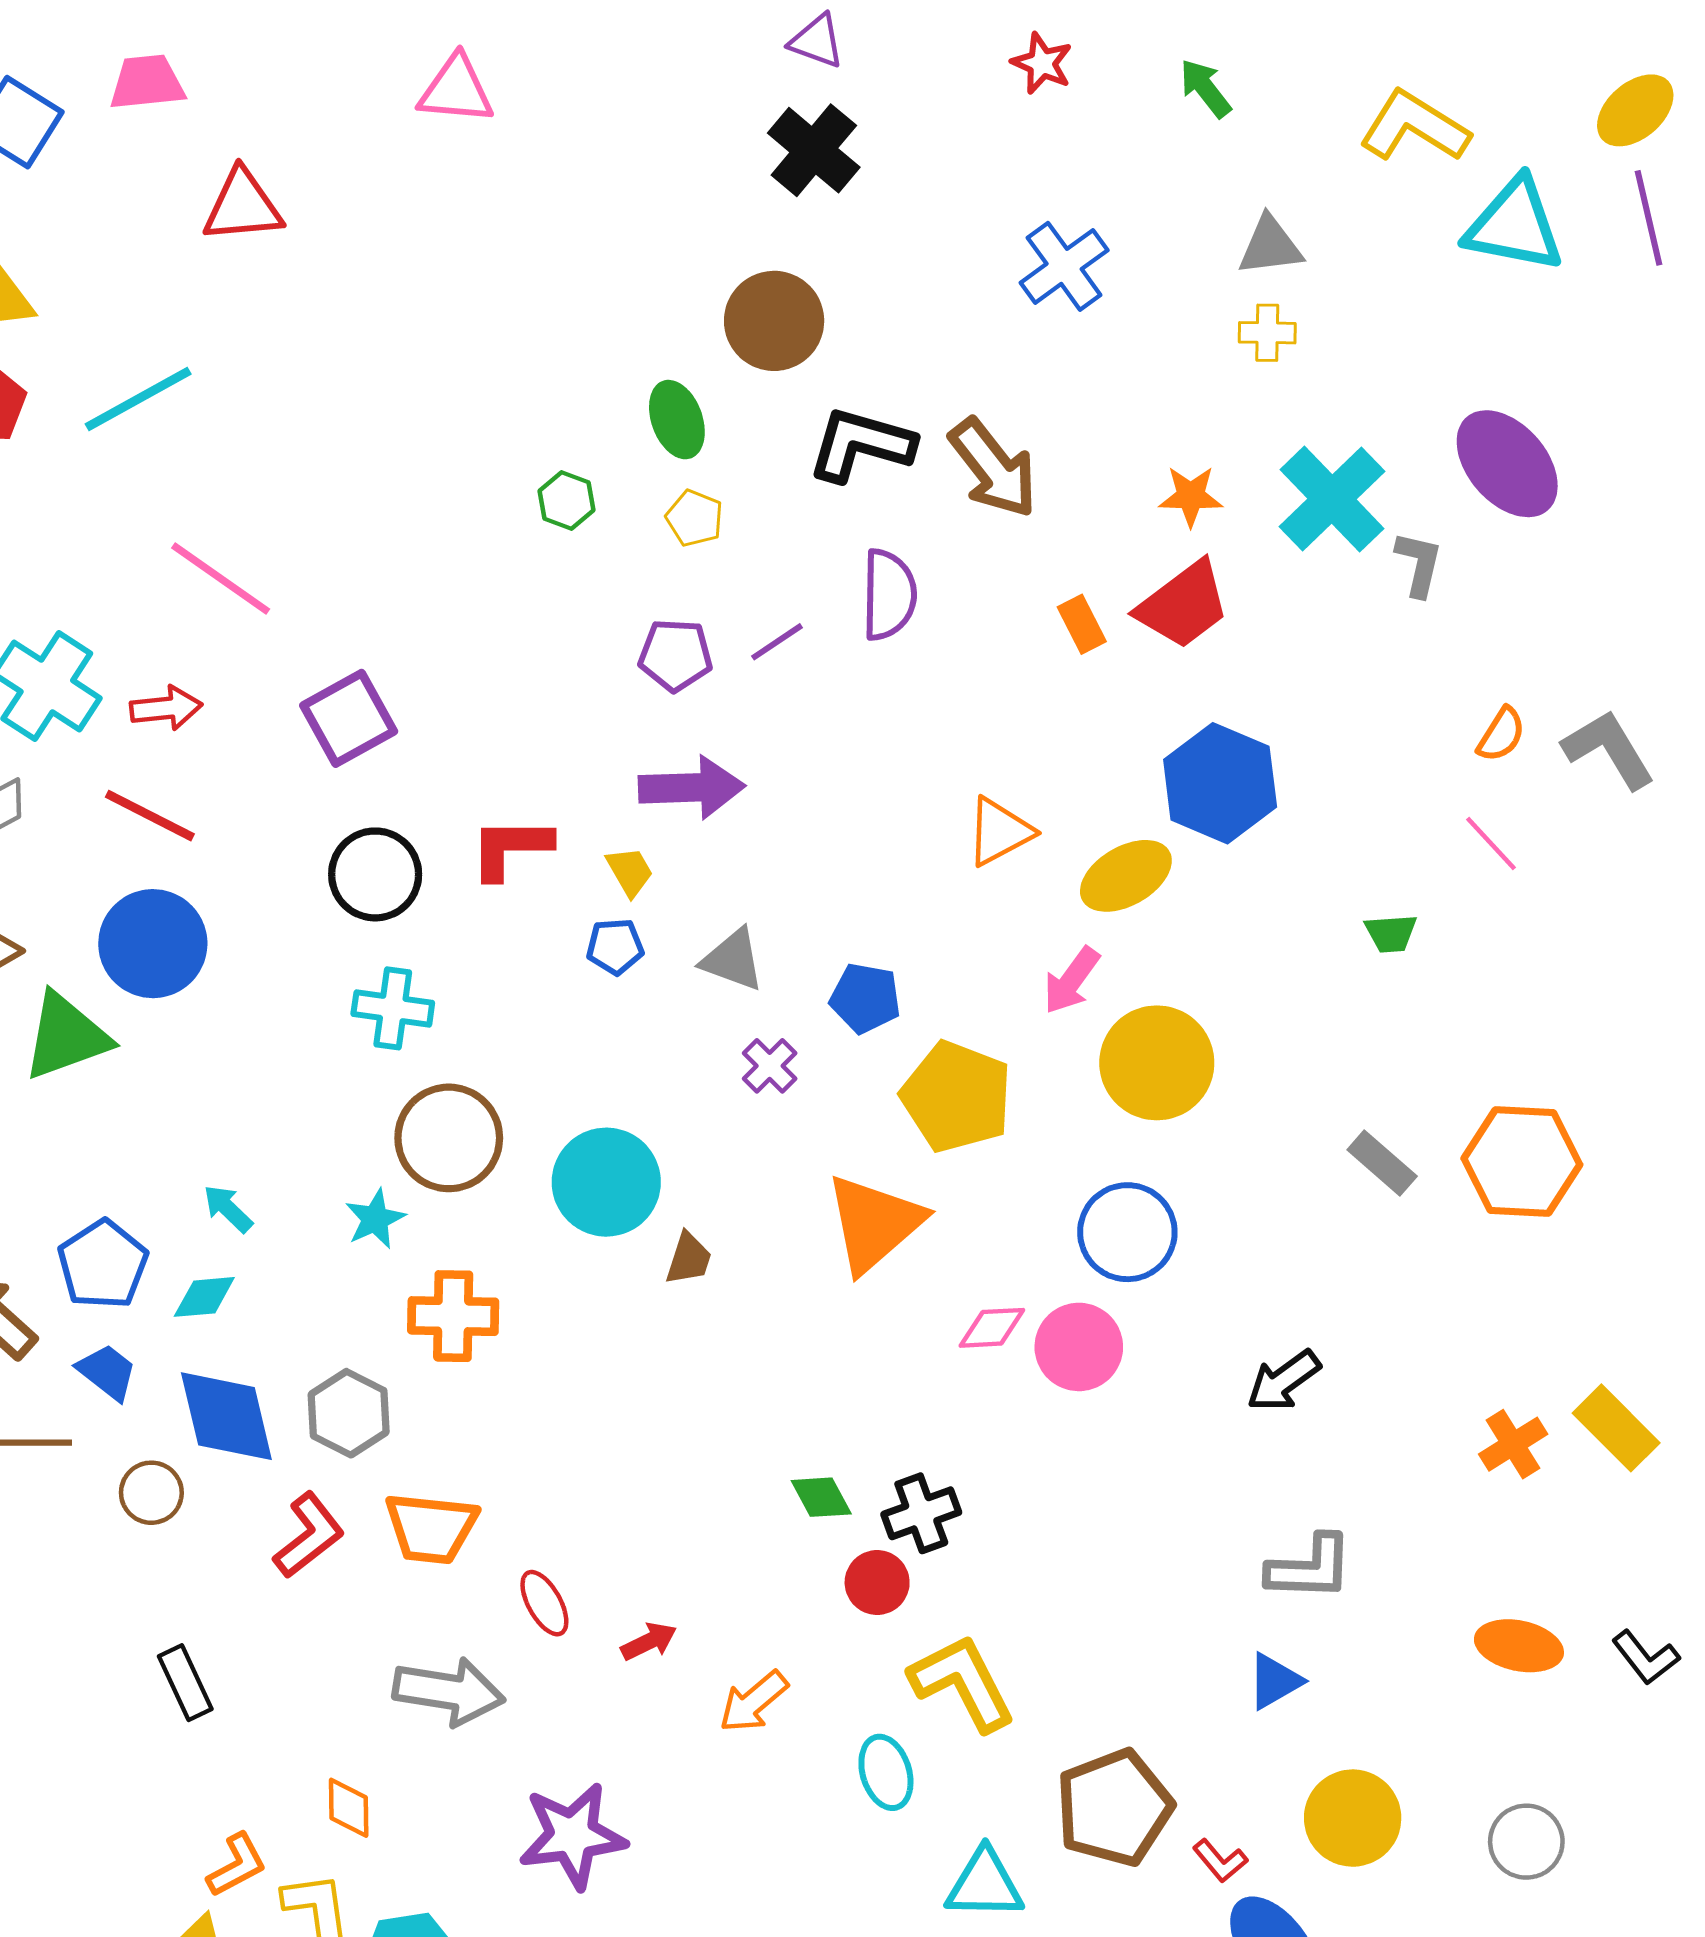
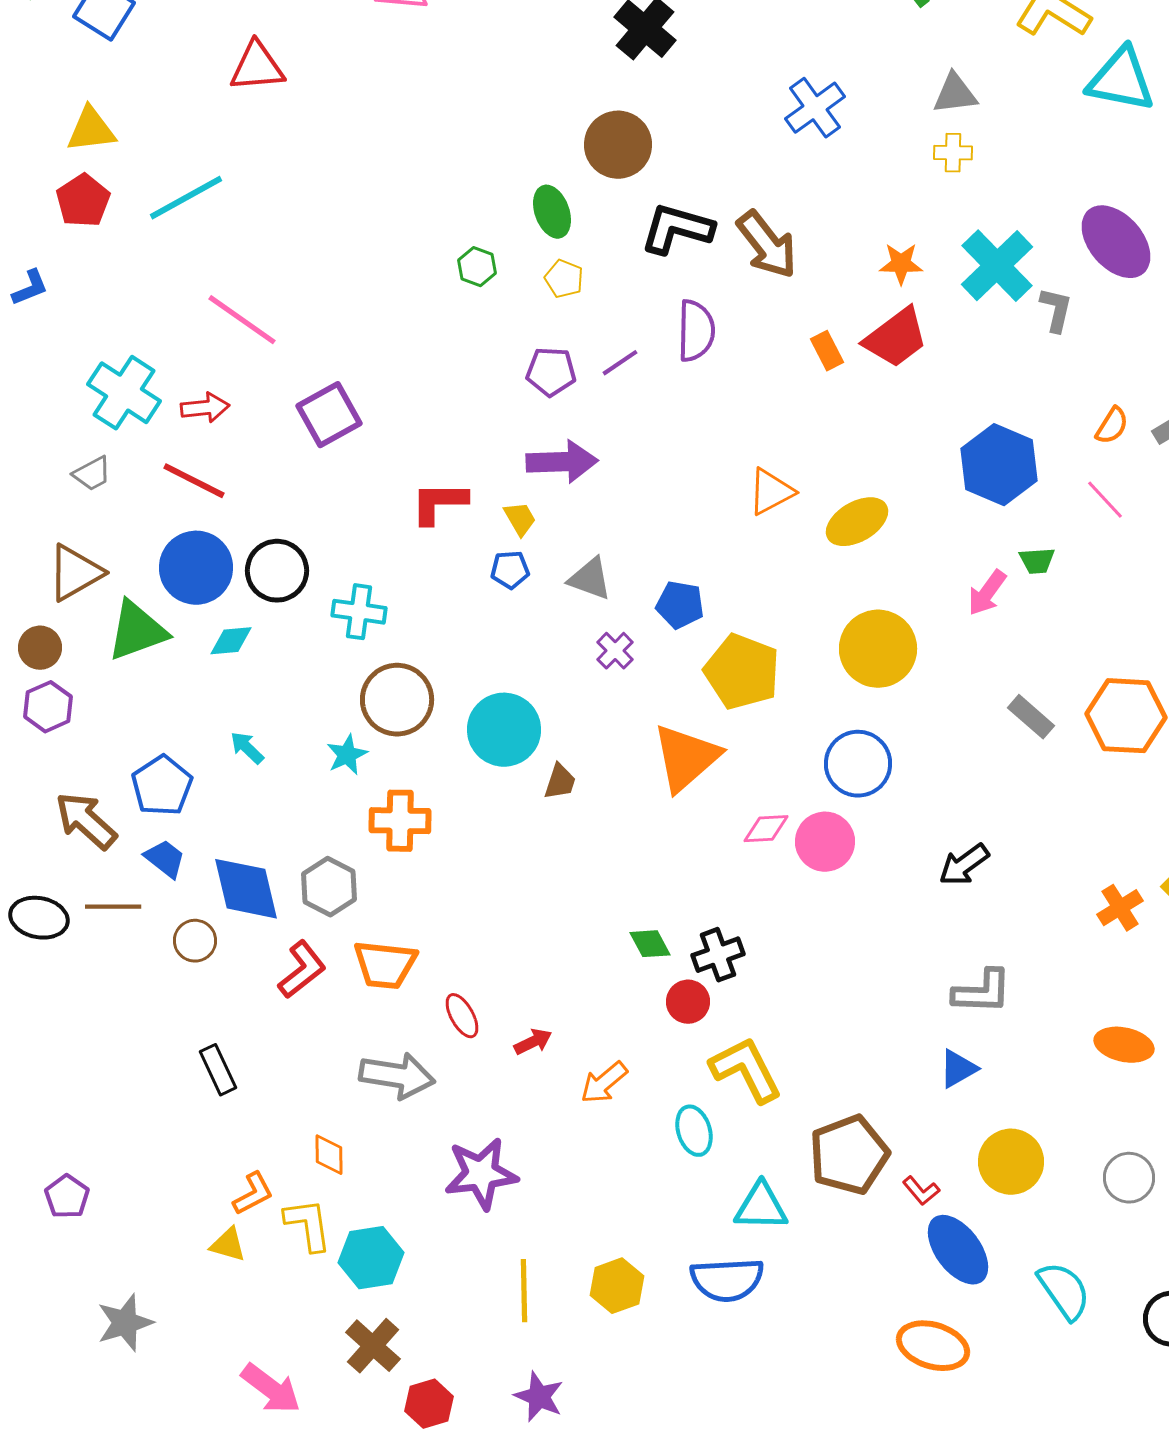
blue hexagon: (1220, 783) -> (999, 465), moved
black circle: (375, 874) -> (277, 571), moved
pink arrow: (1071, 980) -> (987, 593), moved
cyan diamond: (204, 1297) -> (231, 641), moved

